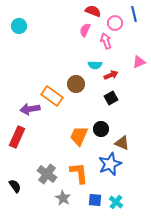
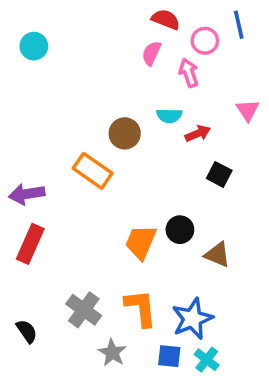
pink triangle: (139, 62) -> (248, 110), turned -40
brown circle: (76, 84) -> (125, 133), moved
black square: (111, 98) -> (219, 174), moved, turned -32
purple arrow: (30, 109) -> (27, 194), moved
blue star: (110, 164) -> (192, 319), moved

